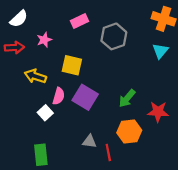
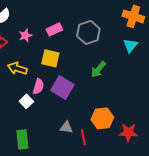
pink rectangle: (80, 21) -> (54, 29), moved
green arrow: (127, 98) -> (98, 69), moved
red star: (158, 112) -> (128, 132), moved

